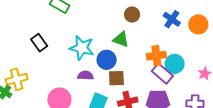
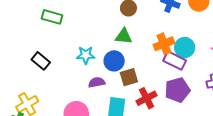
cyan star: (82, 48) -> (86, 55), size x0.7

